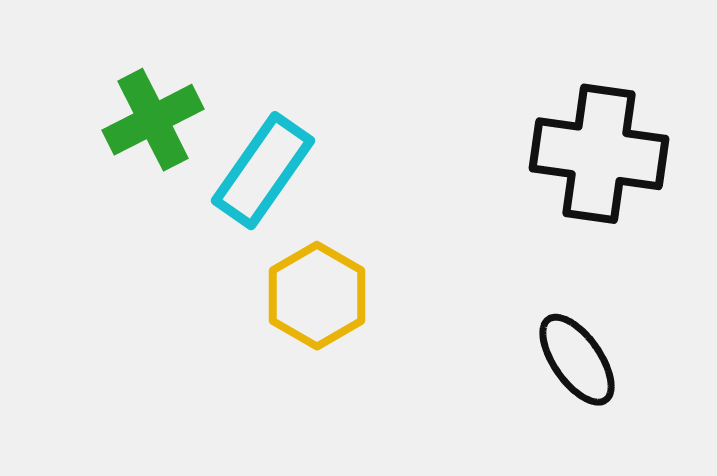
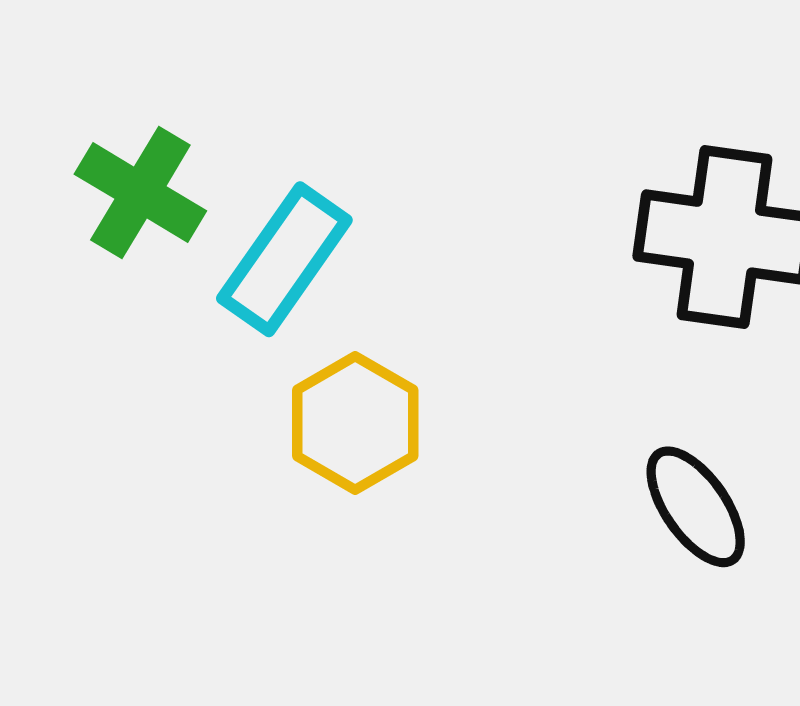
green cross: (153, 120) -> (140, 193), turned -32

